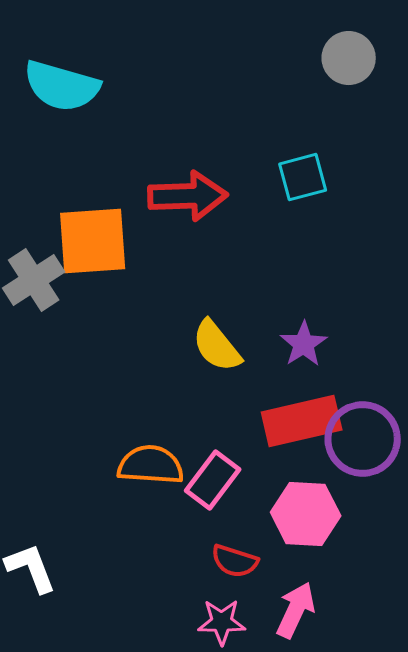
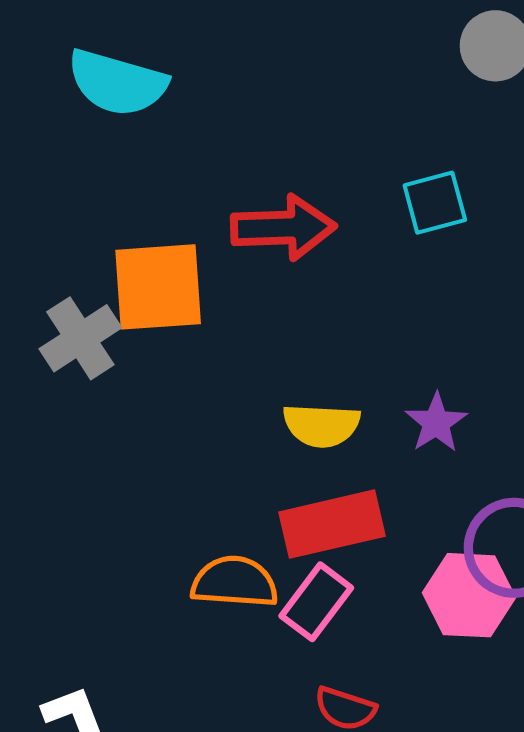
yellow semicircle: (217, 346) -> (321, 425), turned -48
red rectangle: (302, 421) -> (332, 524), moved
pink hexagon: (306, 514) -> (469, 595), moved

